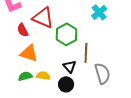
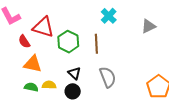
cyan cross: (99, 12) -> (109, 16), moved
brown line: (86, 53) -> (96, 44), moved
green semicircle: (25, 76) -> (31, 87), turned 32

